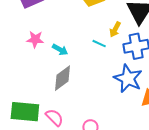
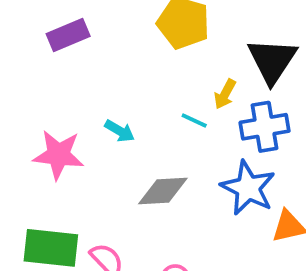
pink star: (35, 39) -> (58, 155), moved, size x1.5
gray diamond: (62, 78) -> (163, 191), moved, turned 32

